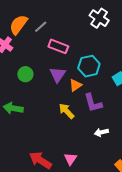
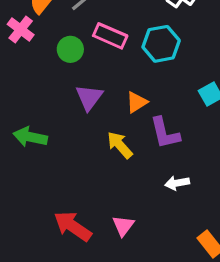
cyan hexagon: (89, 66) -> (161, 44), moved
green circle: (25, 74) -> (70, 49), moved
purple triangle: (58, 75) -> (89, 97), moved

